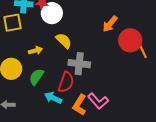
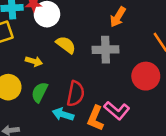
red circle: (130, 40) -> (146, 76), moved
yellow arrow: (35, 50) -> (34, 61), turned 40
gray cross: (79, 64) -> (105, 50), moved

